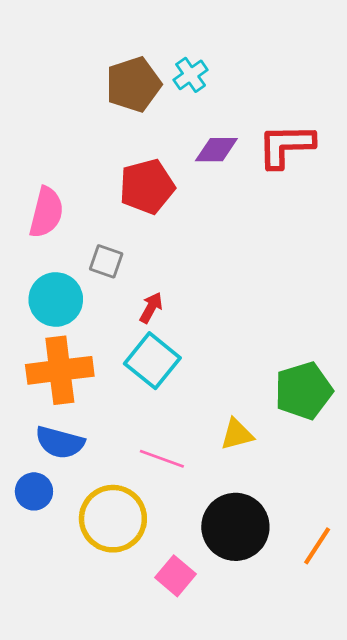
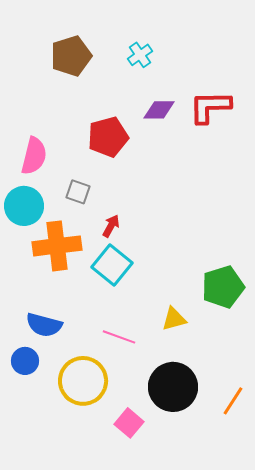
brown pentagon: (133, 84) -> (71, 56), moved
cyan circle: (56, 299) -> (24, 206), moved
orange cross: (60, 370) -> (57, 246), moved

